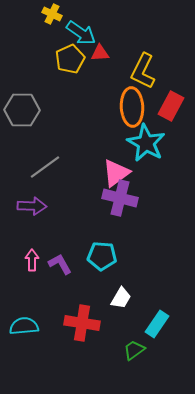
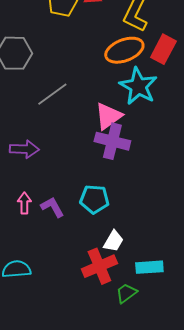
orange ellipse: (132, 107) -> (124, 50), turned 72
gray line: (45, 167) -> (52, 94), moved
red cross: (82, 323) -> (99, 266), moved, turned -32
cyan rectangle: (157, 324) -> (149, 267), turned 52

